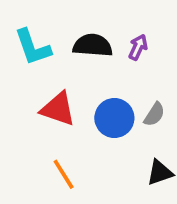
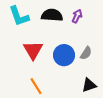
red triangle: (58, 109) -> (33, 50), turned 40

